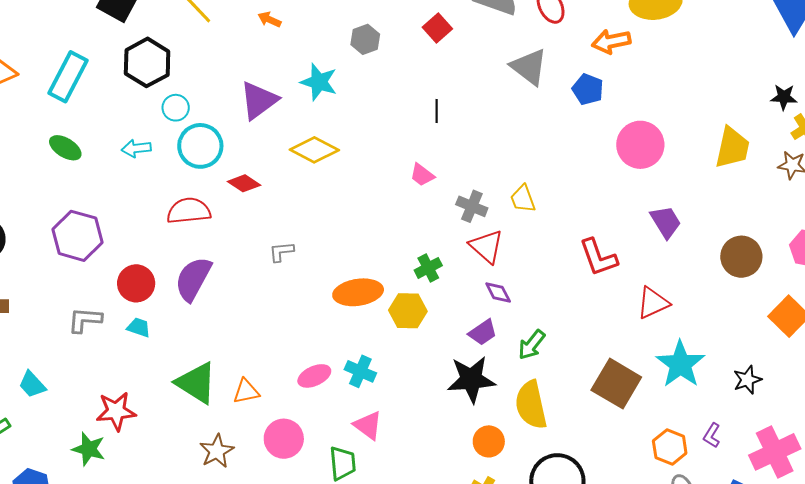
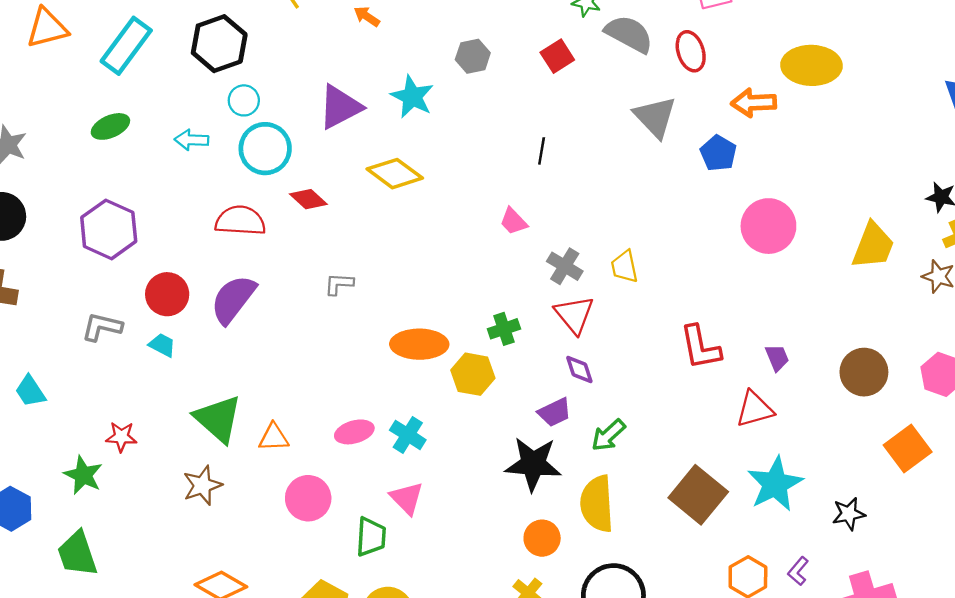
green ellipse: (65, 148) -> (110, 126), turned -64
purple trapezoid: (666, 222) -> (777, 358), moved, size x0.7
red star: (116, 411) -> (121, 437), size x0.7
brown star: (217, 451) -> (202, 485), moved

